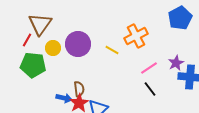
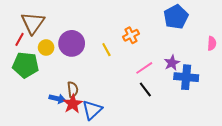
orange cross: (136, 36) -> (131, 35), size x0.7
yellow line: (112, 50) -> (106, 50), turned 32

